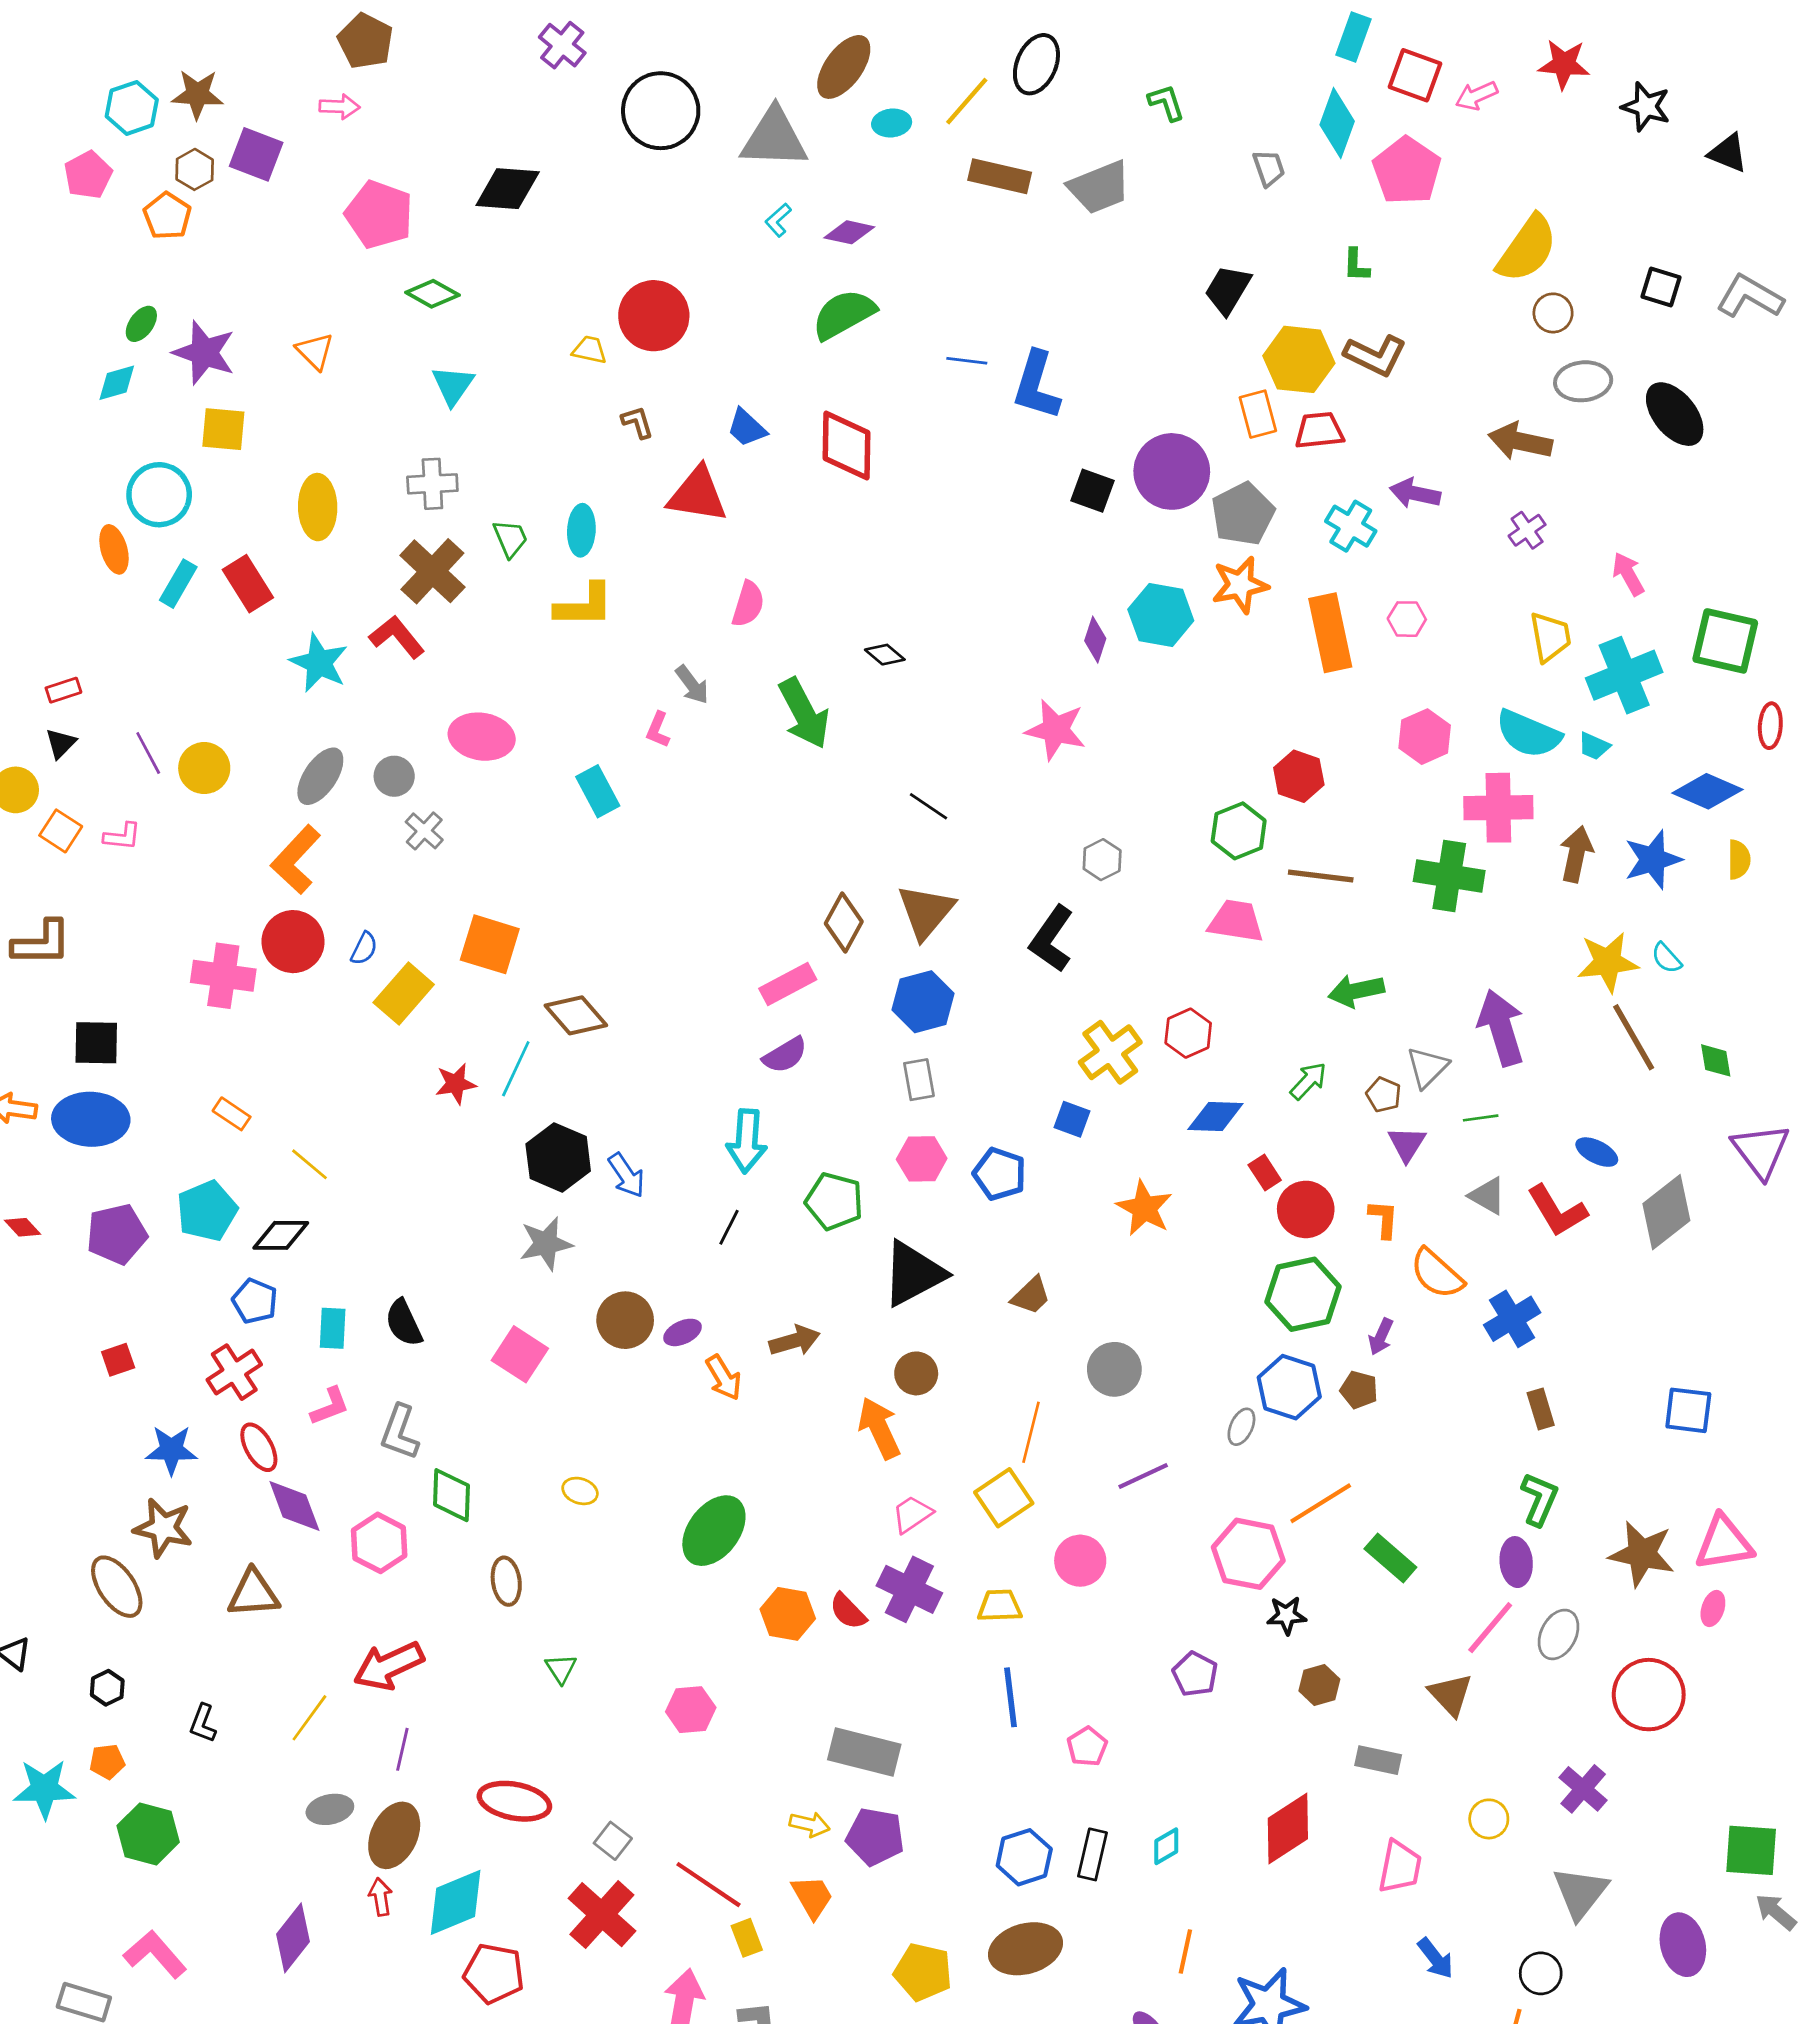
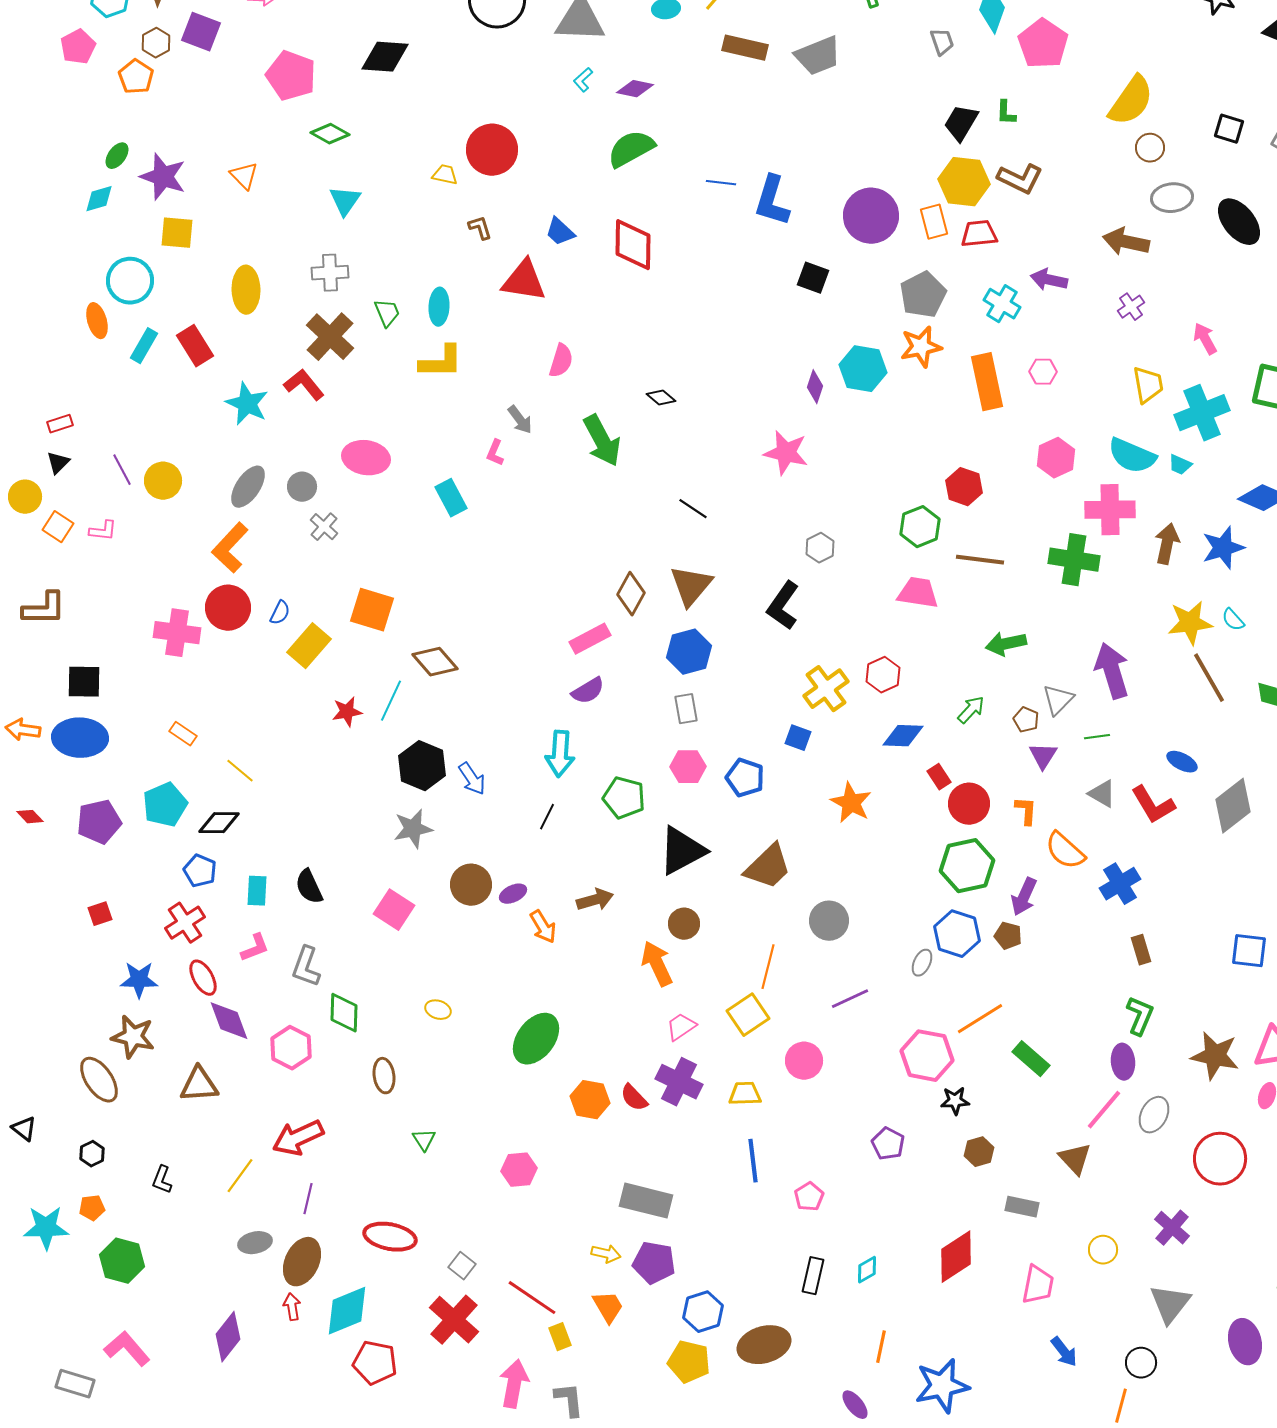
black trapezoid: (1228, 290) -> (961, 123), moved
purple circle: (1172, 471) -> (871, 216), moved
brown trapezoid: (1031, 1296) -> (768, 867), size x1.6
purple arrow: (1381, 1337) -> (1024, 897), size x1.4
blue hexagon: (1024, 1857) -> (703, 1312), moved

